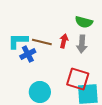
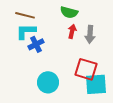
green semicircle: (84, 22) -> (69, 12), moved
brown line: (42, 42) -> (25, 15), moved

